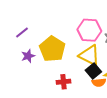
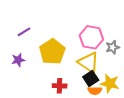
purple star: (28, 56) -> (18, 60), moved

